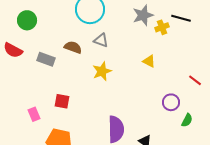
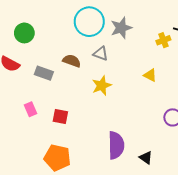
gray star: (143, 15) -> (121, 28), moved
pink rectangle: (34, 114) -> (31, 109), moved

